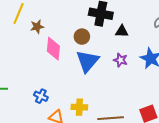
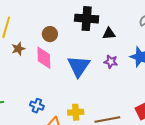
brown star: (37, 27) -> (18, 49), moved
brown circle: (82, 37) -> (50, 34), moved

